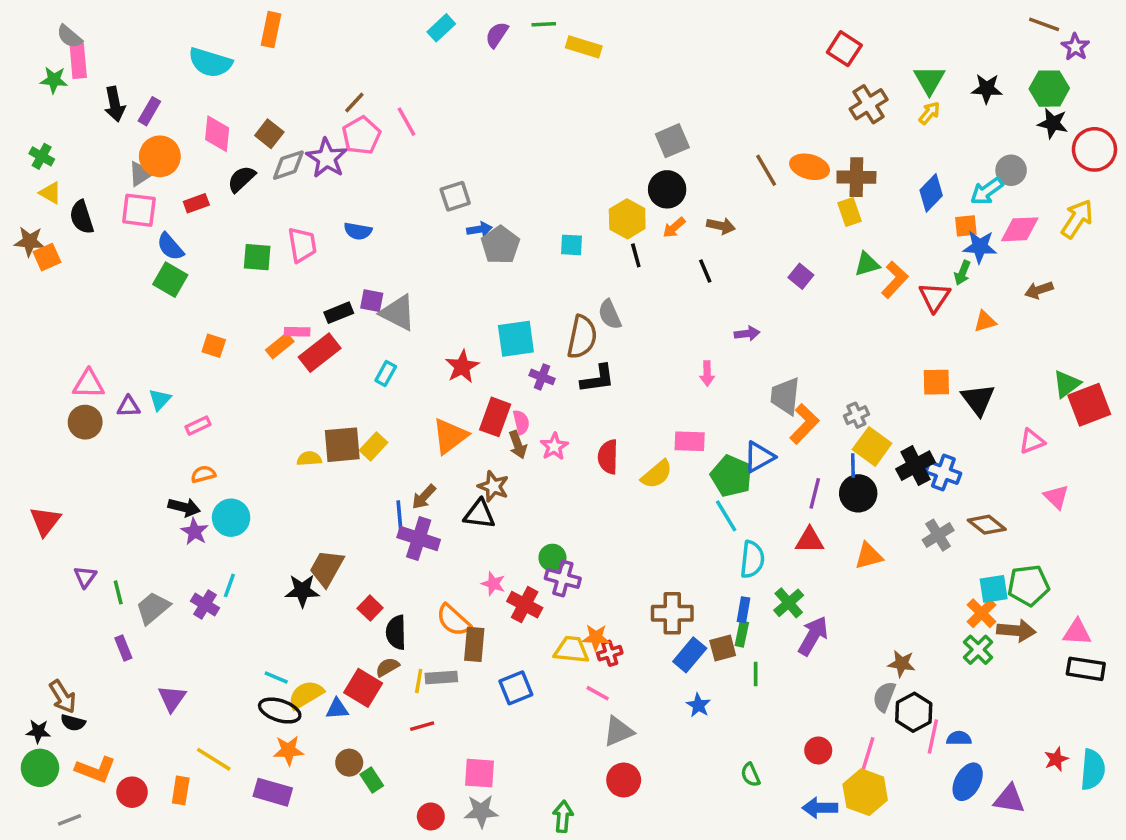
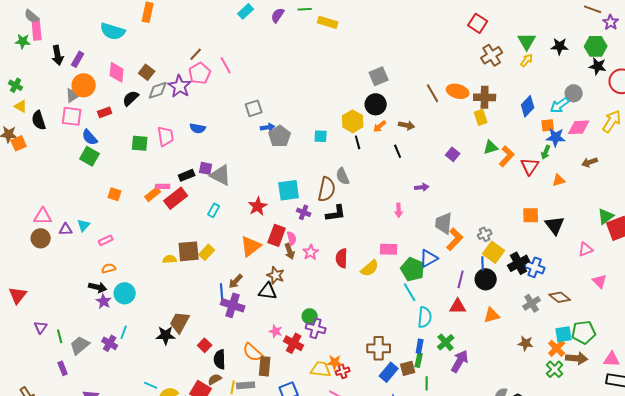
brown star: (902, 664) -> (526, 343), moved

